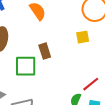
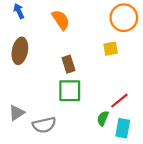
green square: (26, 66) -> (70, 91), moved

